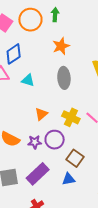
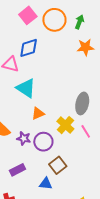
orange star: (61, 46) -> (85, 47), moved
gray ellipse: (64, 78) -> (82, 103), moved
cyan triangle: (28, 80) -> (26, 88), moved, size x1.5
purple rectangle: (38, 174) -> (18, 170), size x0.7

